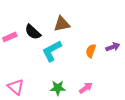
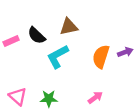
orange semicircle: (91, 51) -> (101, 57), size x1.5
green star: (58, 88) -> (49, 99), moved

